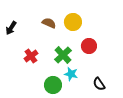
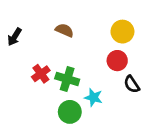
yellow circle: (73, 22) -> (122, 32), moved
green cross: (63, 55) -> (67, 79), moved, turned -30
black semicircle: (99, 84) -> (132, 84), moved

